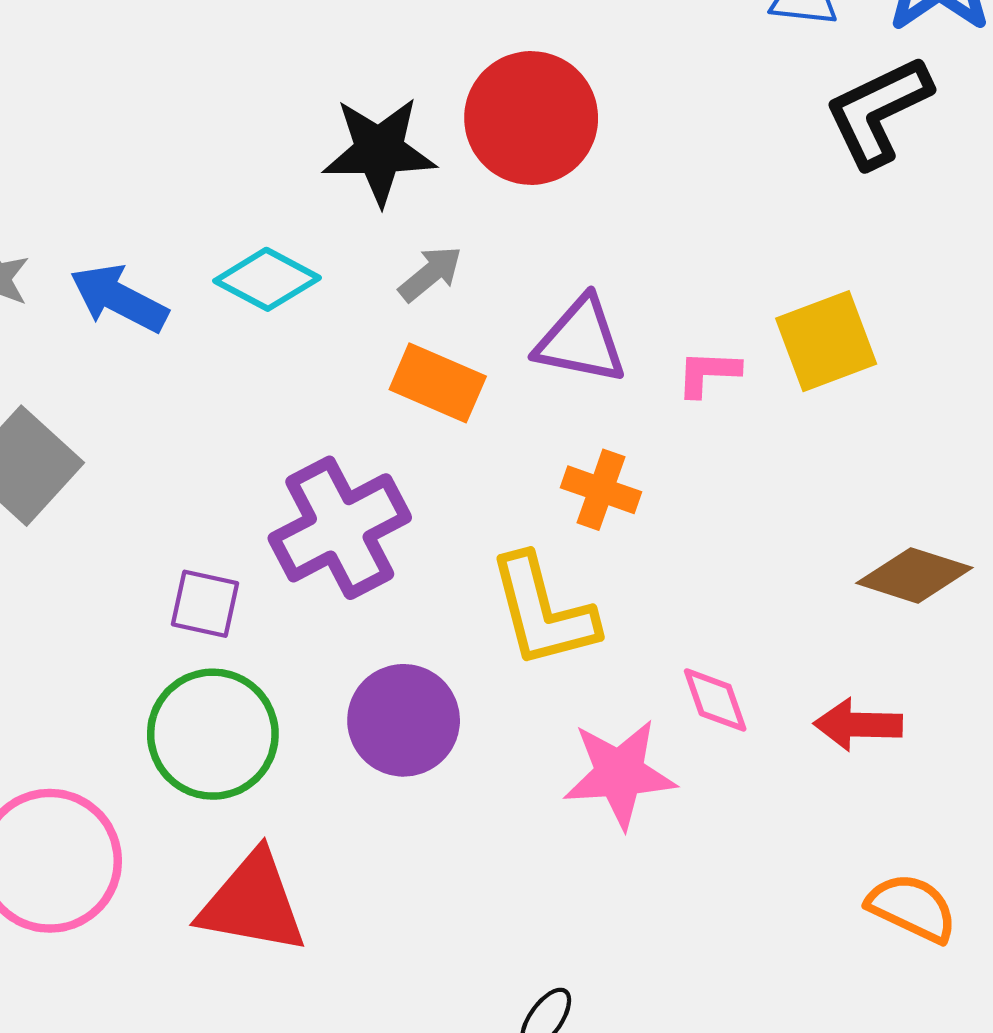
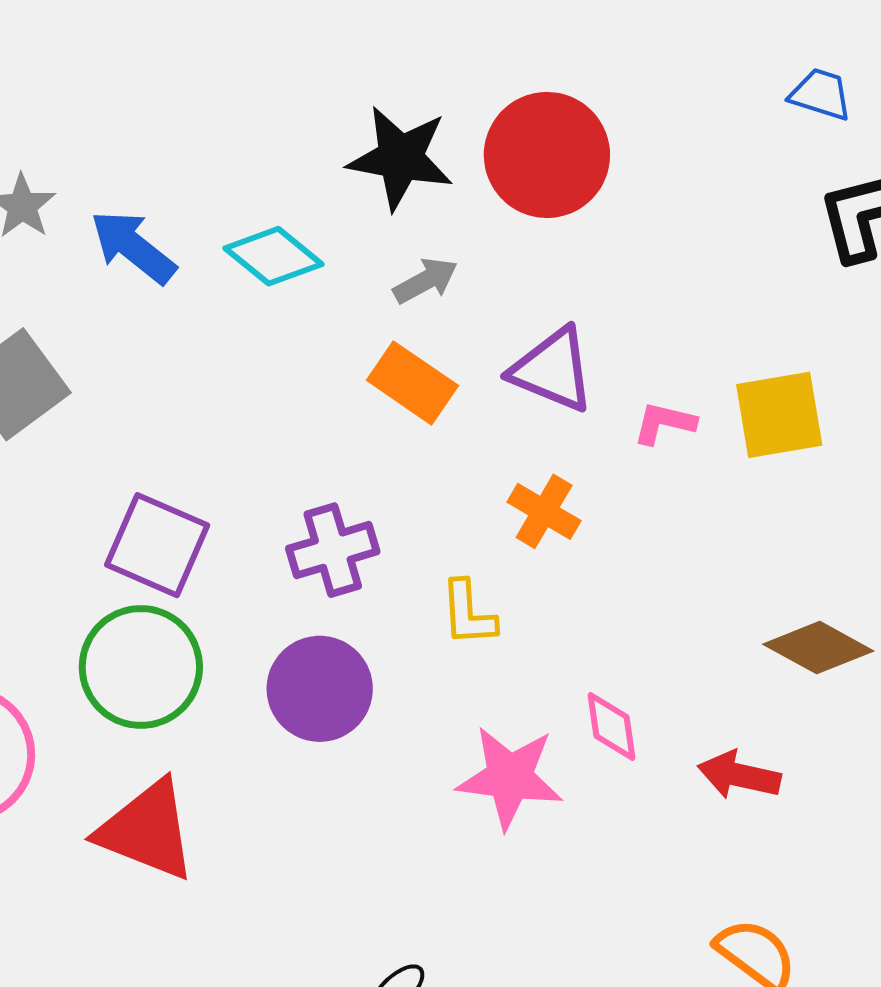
purple cross: (340, 528) -> (333, 550), moved, size x0.7
purple square: (205, 604) -> (157, 545), size x1.5
yellow L-shape: (543, 611) -> (468, 613), size x0.6

